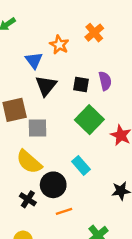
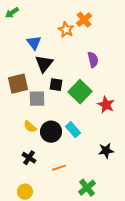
orange star: (59, 45) -> (66, 30), moved
black square: (81, 85) -> (56, 85), moved
yellow semicircle: (29, 162) -> (30, 127), size x0.6
black circle: (53, 185) -> (51, 132), moved

